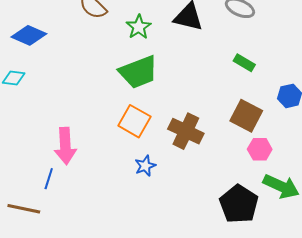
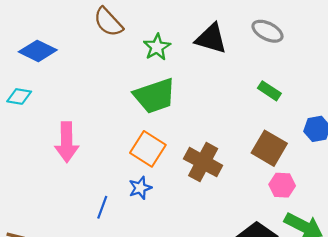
pink arrow: (65, 146) -> (67, 142), moved
blue star: (145, 166) -> (140, 188), moved
blue line: (49, 179) -> (102, 207), moved

